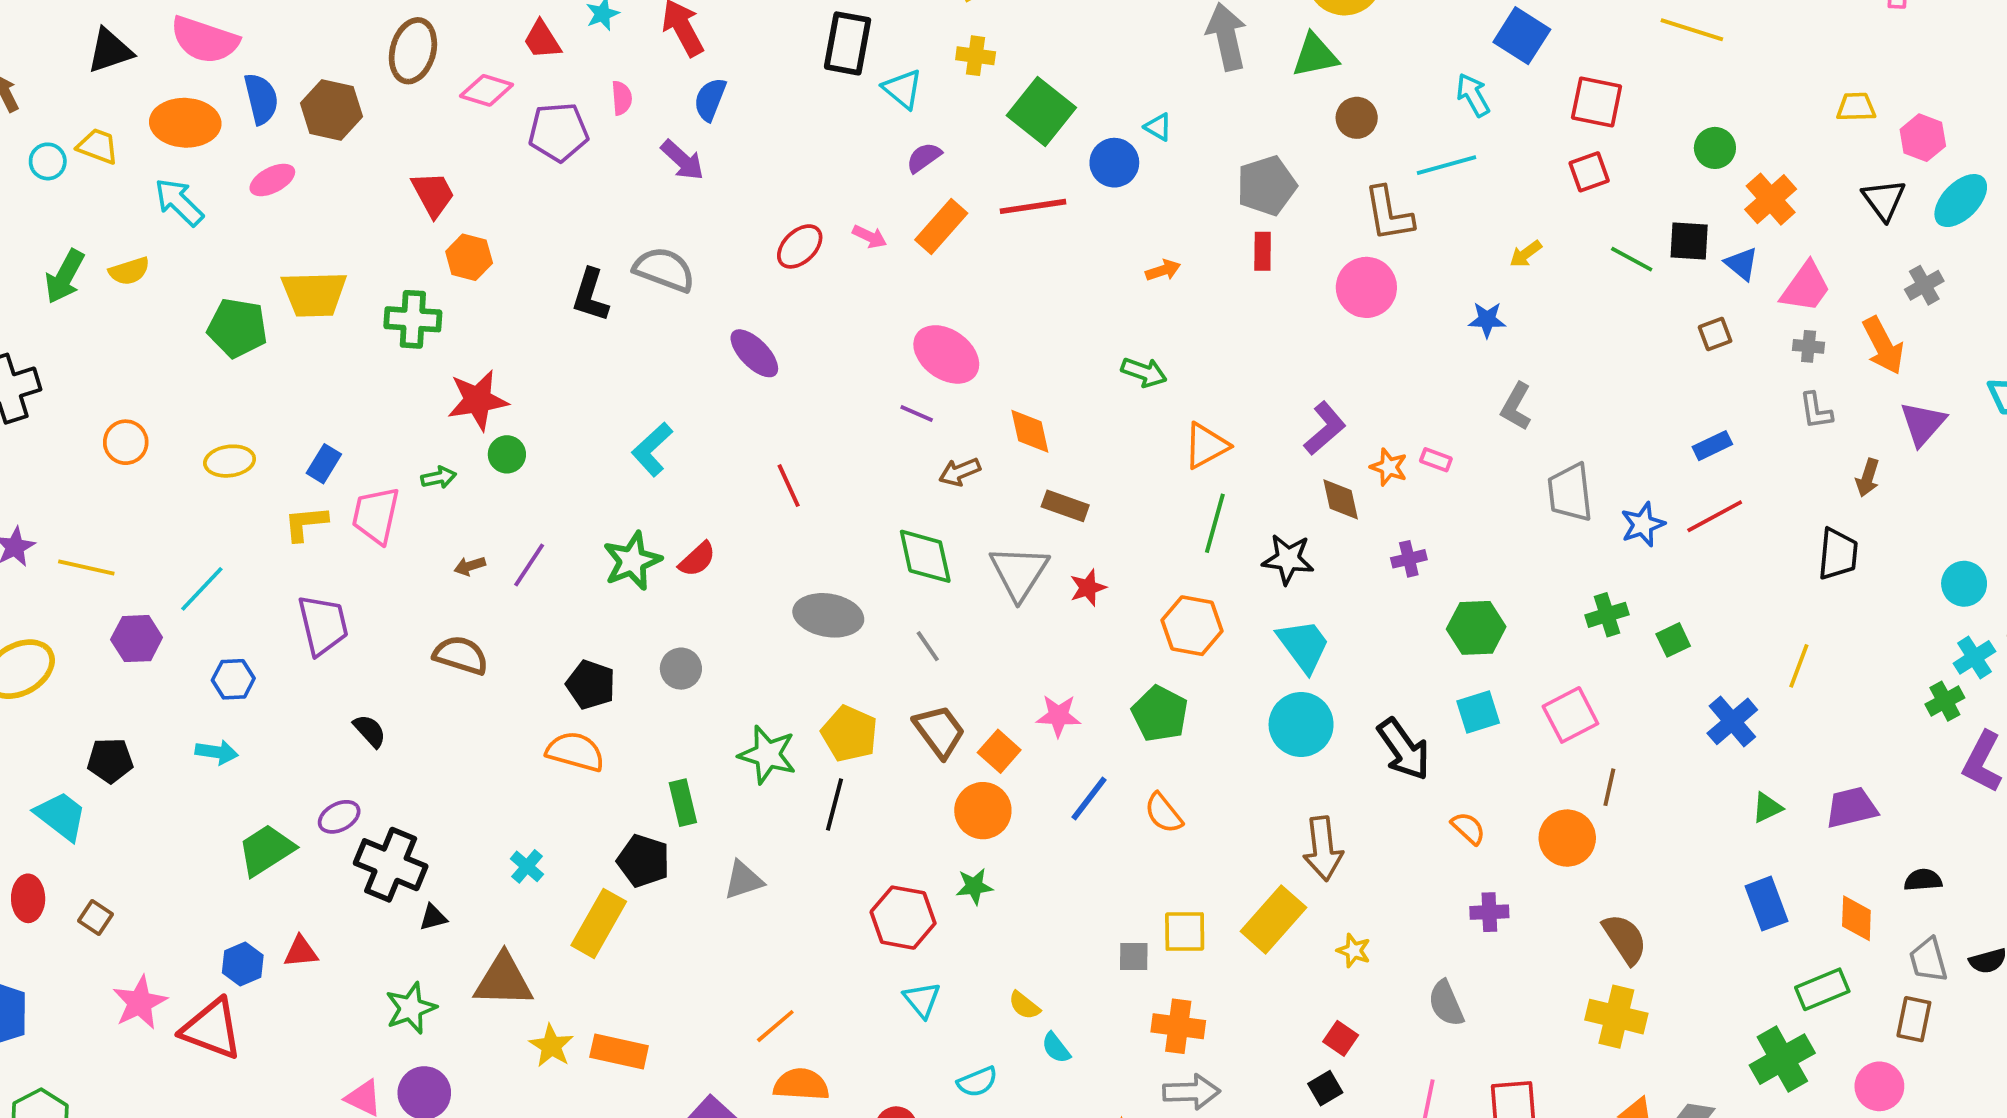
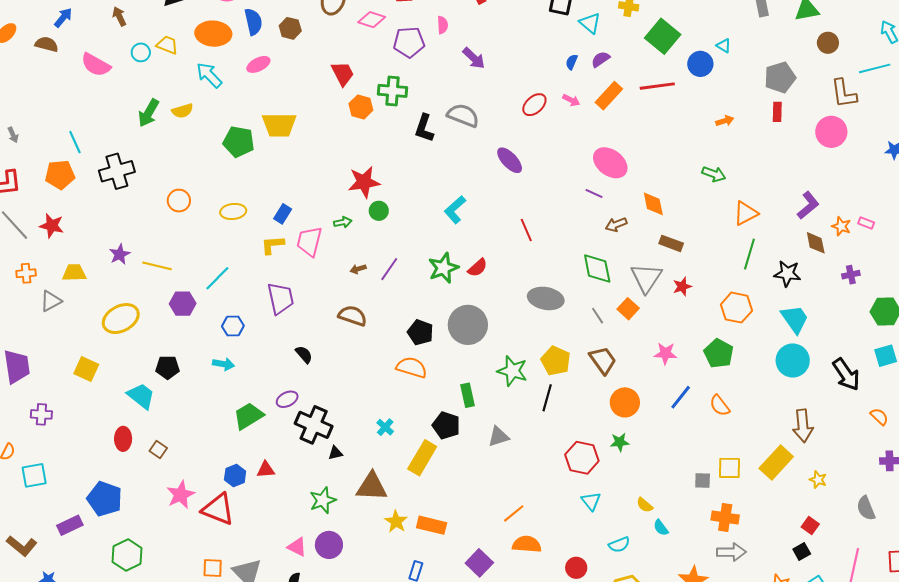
blue semicircle: (710, 99) -> (572, 62), moved, size x0.7
brown hexagon: (331, 110) -> (290, 28), size x0.7
green cross: (413, 319) -> (393, 91), moved
gray circle: (681, 669) -> (468, 325), size x1.8
orange square: (999, 751) -> (628, 309), moved

